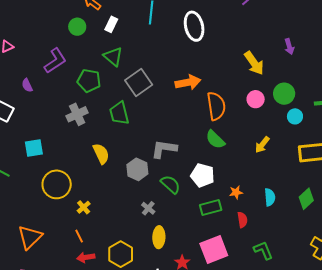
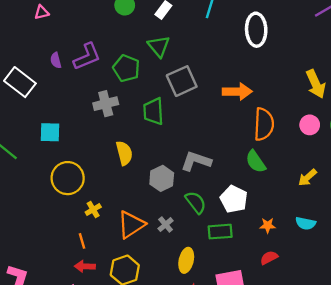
purple L-shape: (55, 61) -> (87, 57), moved
cyan semicircle: (270, 197) -> (306, 223), moved, turned 96
green rectangle: (211, 208) -> (220, 232), moved
red semicircle: (242, 220) -> (269, 258), turned -119
orange triangle: (30, 237) -> (131, 225), moved
yellow ellipse: (159, 237) -> (186, 260), moved

